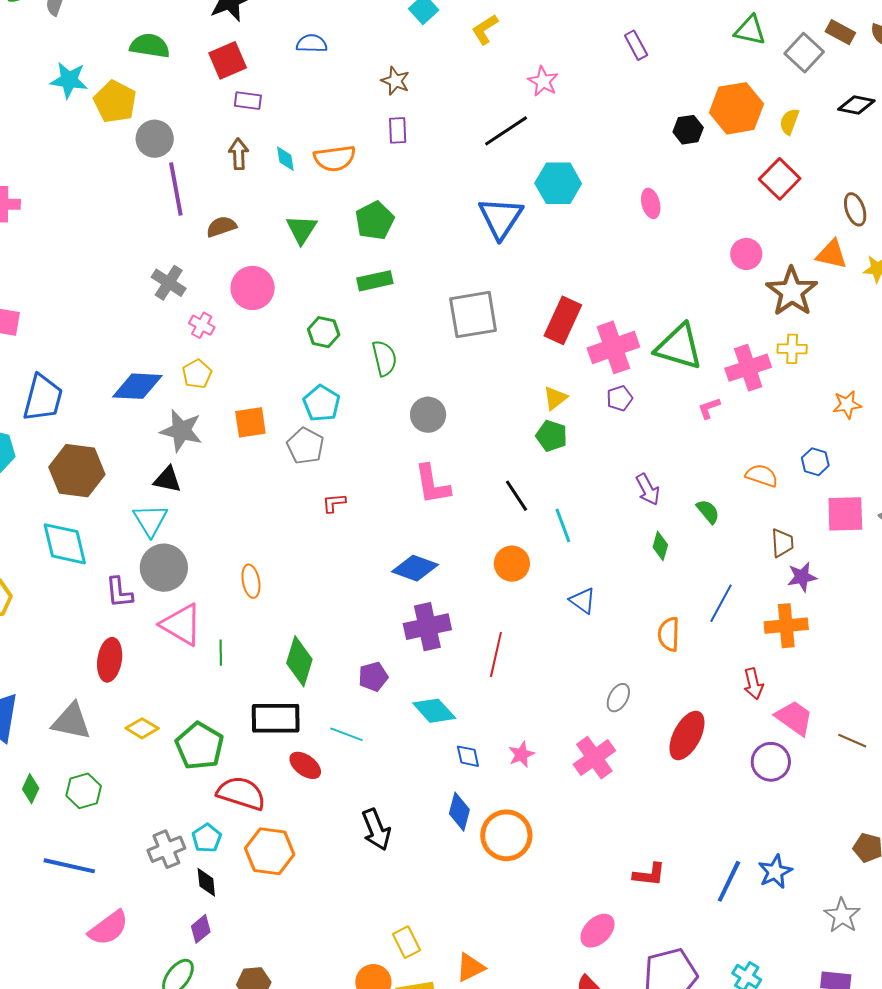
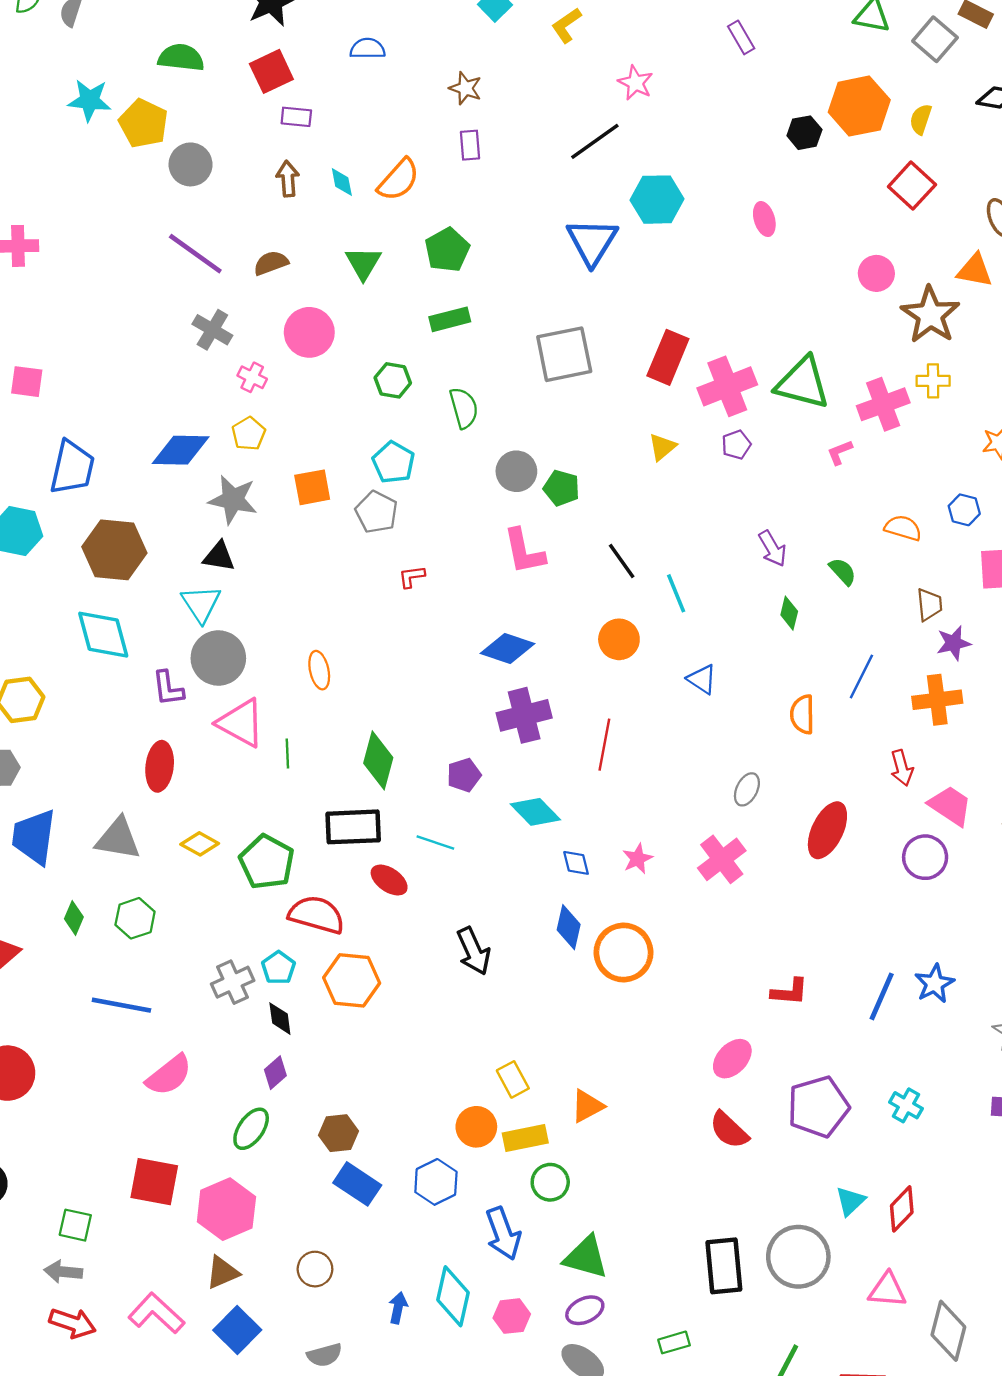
orange semicircle: (335, 158) -> (399, 180), turned -39
purple line: (176, 189) -> (195, 254), moved, turned -42
green pentagon: (552, 436) -> (562, 488), moved

